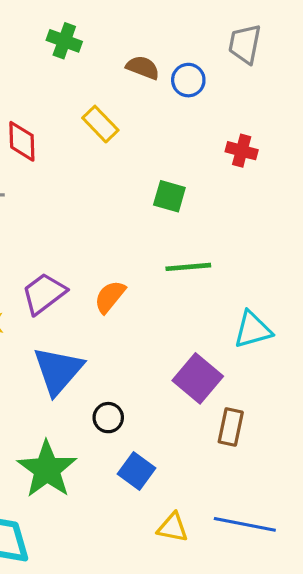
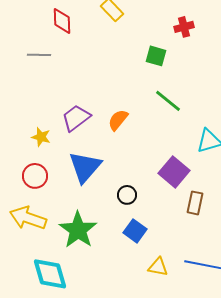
red cross: (242, 151) -> (184, 27), moved, turned -30
green line: (188, 267) -> (168, 101), turned 44
black circle: (108, 418) -> (127, 195), moved

